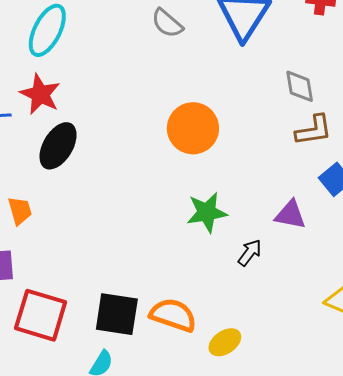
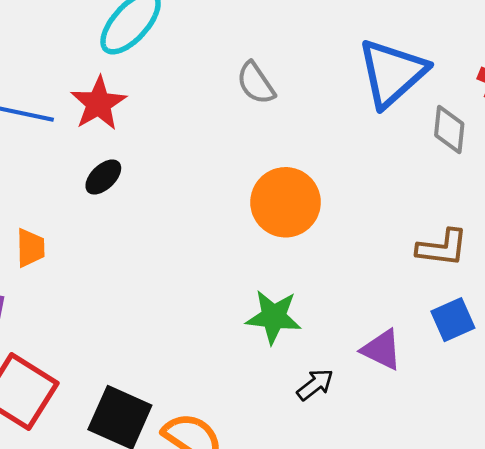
gray semicircle: (167, 23) -> (256, 83), moved
gray diamond: (300, 86) -> (449, 130), moved
black ellipse: (58, 146) -> (103, 177), size x0.6

